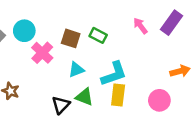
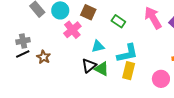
pink arrow: (140, 26) -> (153, 18), size x1.6
brown square: (71, 38) -> (88, 12), moved
black triangle: (61, 105) -> (89, 66), moved

